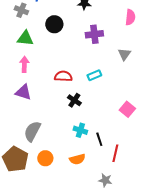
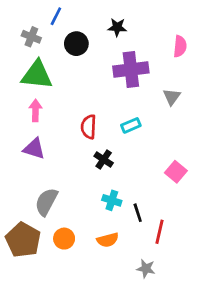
black circle: (54, 24) -> (76, 44), moved
purple cross: (94, 34) -> (131, 70), size x1.4
green triangle: (25, 38) -> (37, 75), size x1.4
red semicircle: (63, 76) -> (89, 127), turned -90

